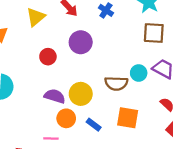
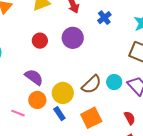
brown semicircle: (116, 83) -> (92, 84), turned -65
yellow circle: (81, 94) -> (63, 93), moved
orange square: (128, 118) -> (91, 118), turned 35

